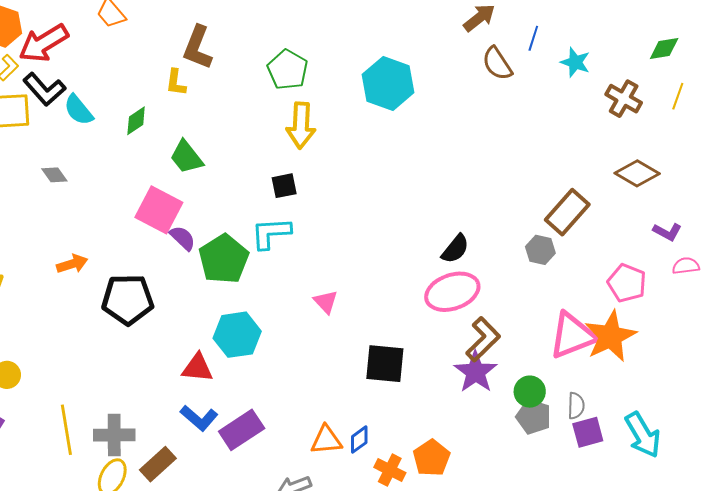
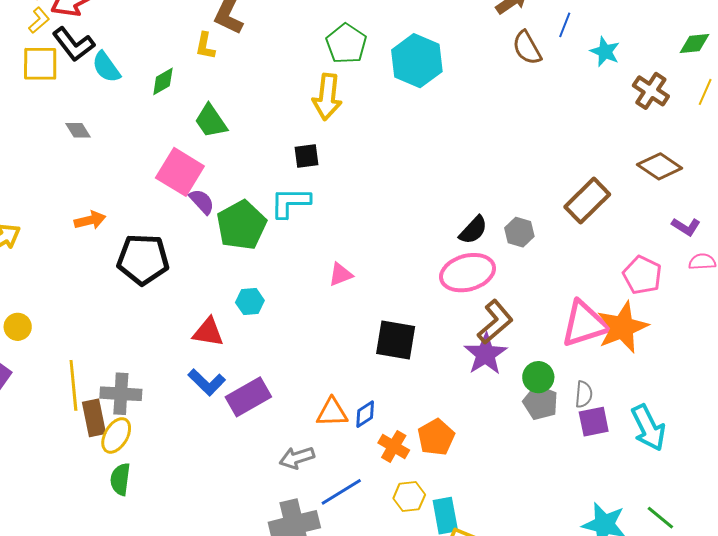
green pentagon: (288, 70) -> (346, 44), moved
gray hexagon: (540, 250) -> (519, 232), moved
pink triangle: (326, 302) -> (341, 274), turned 48
cyan hexagon: (237, 335) -> (250, 302), size x0.6
brown rectangle: (158, 464) -> (94, 418), moved, turned -63

